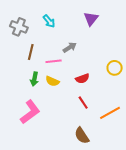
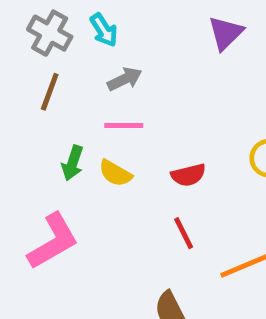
cyan arrow: (49, 21) -> (104, 30), moved
gray arrow: (70, 47) -> (125, 79), moved
brown line: (31, 52) -> (50, 92), moved

